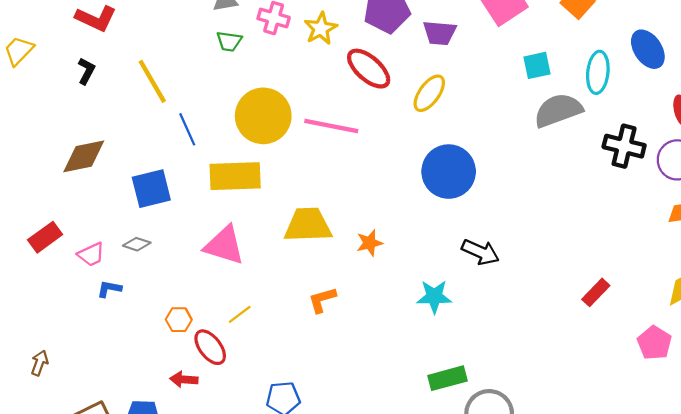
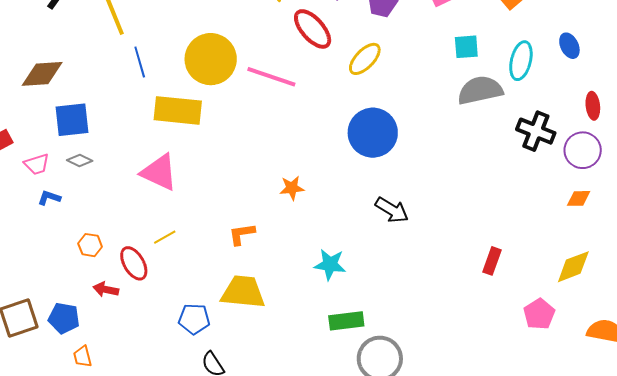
blue ellipse: (648, 49) -> (569, 46), size x0.7
blue square: (151, 189) -> (72, 120), moved
yellow trapezoid: (308, 225) -> (243, 292), moved
red rectangle: (596, 292) -> (492, 261), turned -32
cyan star: (434, 297) -> (330, 264), moved
orange hexagon: (179, 320) -> (90, 245), moved

